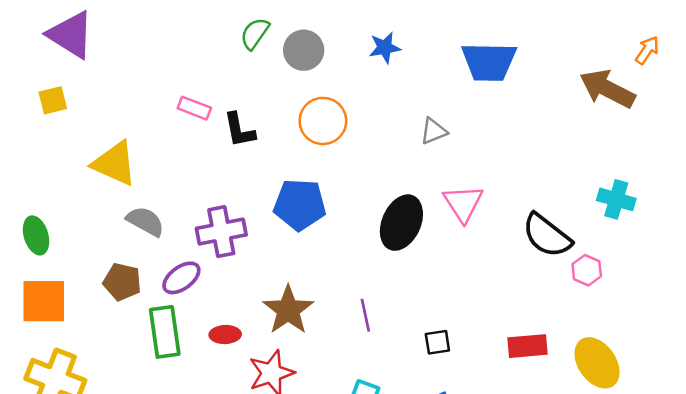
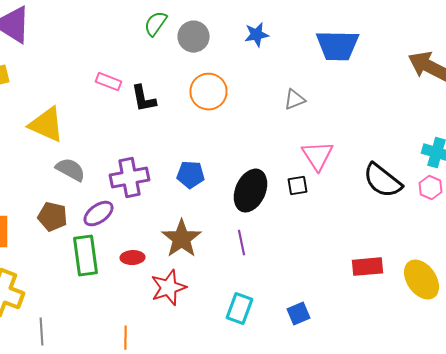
blue pentagon: (300, 205) -> (190, 175), moved, size x0.7
black ellipse: (401, 223) -> (250, 191), moved
pink hexagon: (587, 270) -> (430, 188), moved
black square: (437, 342) -> (298, 186), moved

